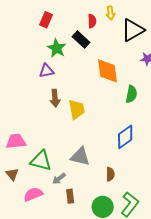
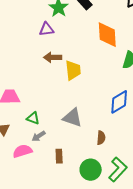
brown arrow: (55, 98) -> (53, 57), turned 90
green triangle: (41, 161) -> (33, 118), size x0.6
gray arrow: (59, 179) -> (39, 136), moved

